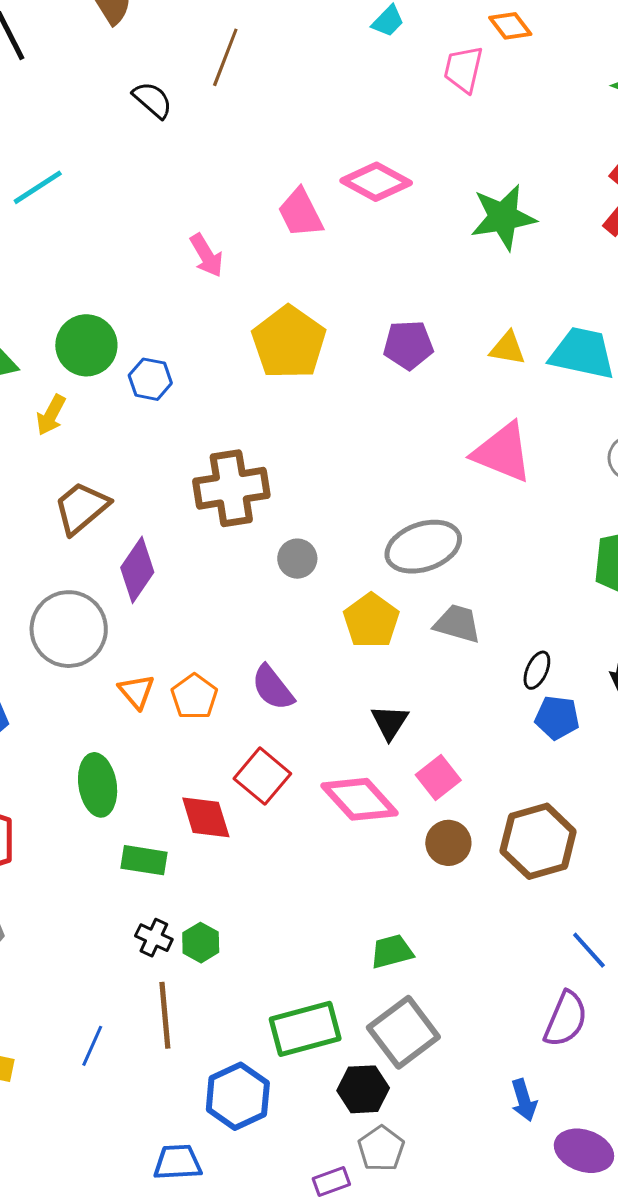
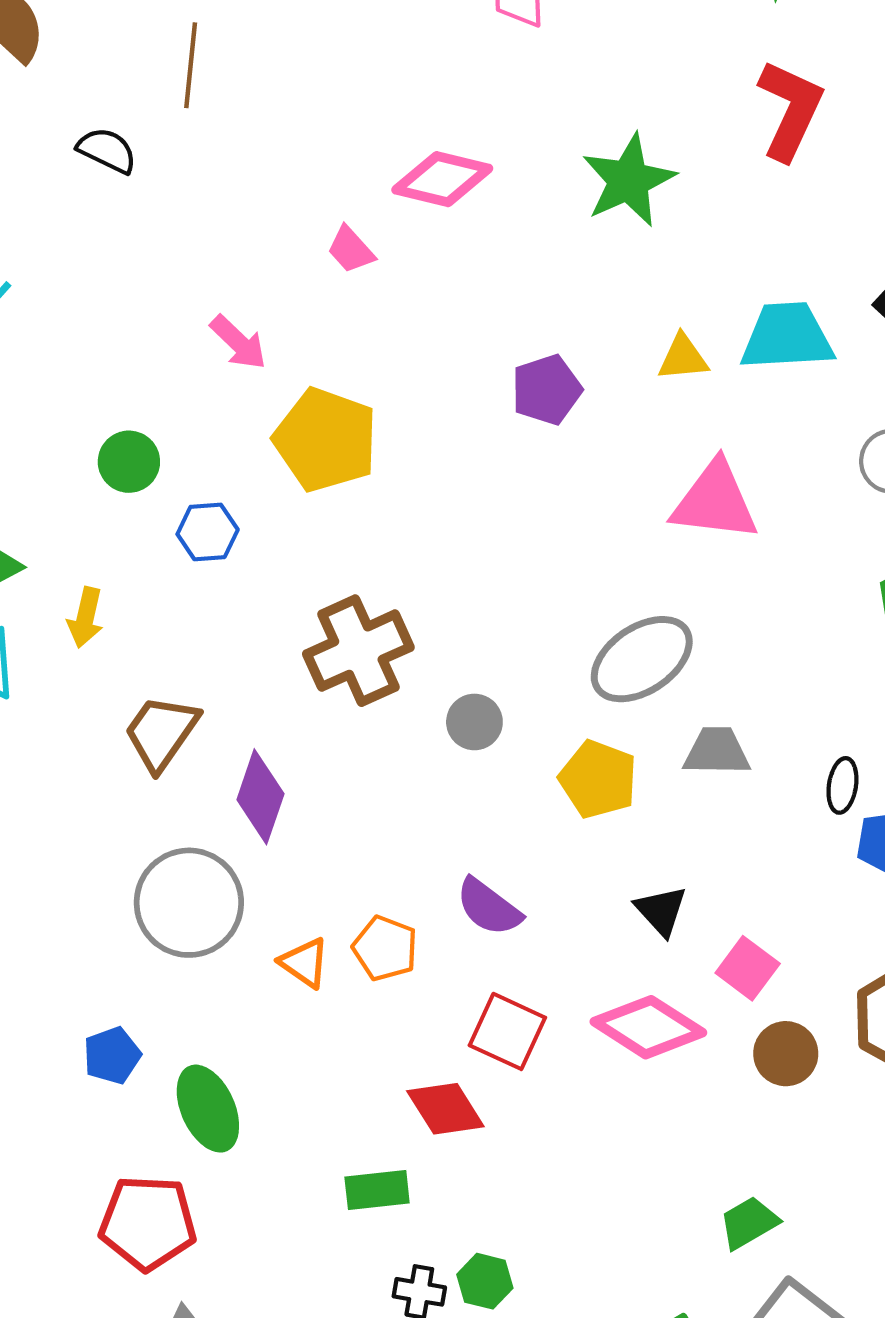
pink trapezoid: (300, 213) -> (351, 250), size x0.7
yellow pentagon: (289, 342) -> (326, 440), moved
green circle: (86, 345) -> (129, 462), moved, size x0.7
green ellipse: (98, 785) -> (208, 1109), moved

